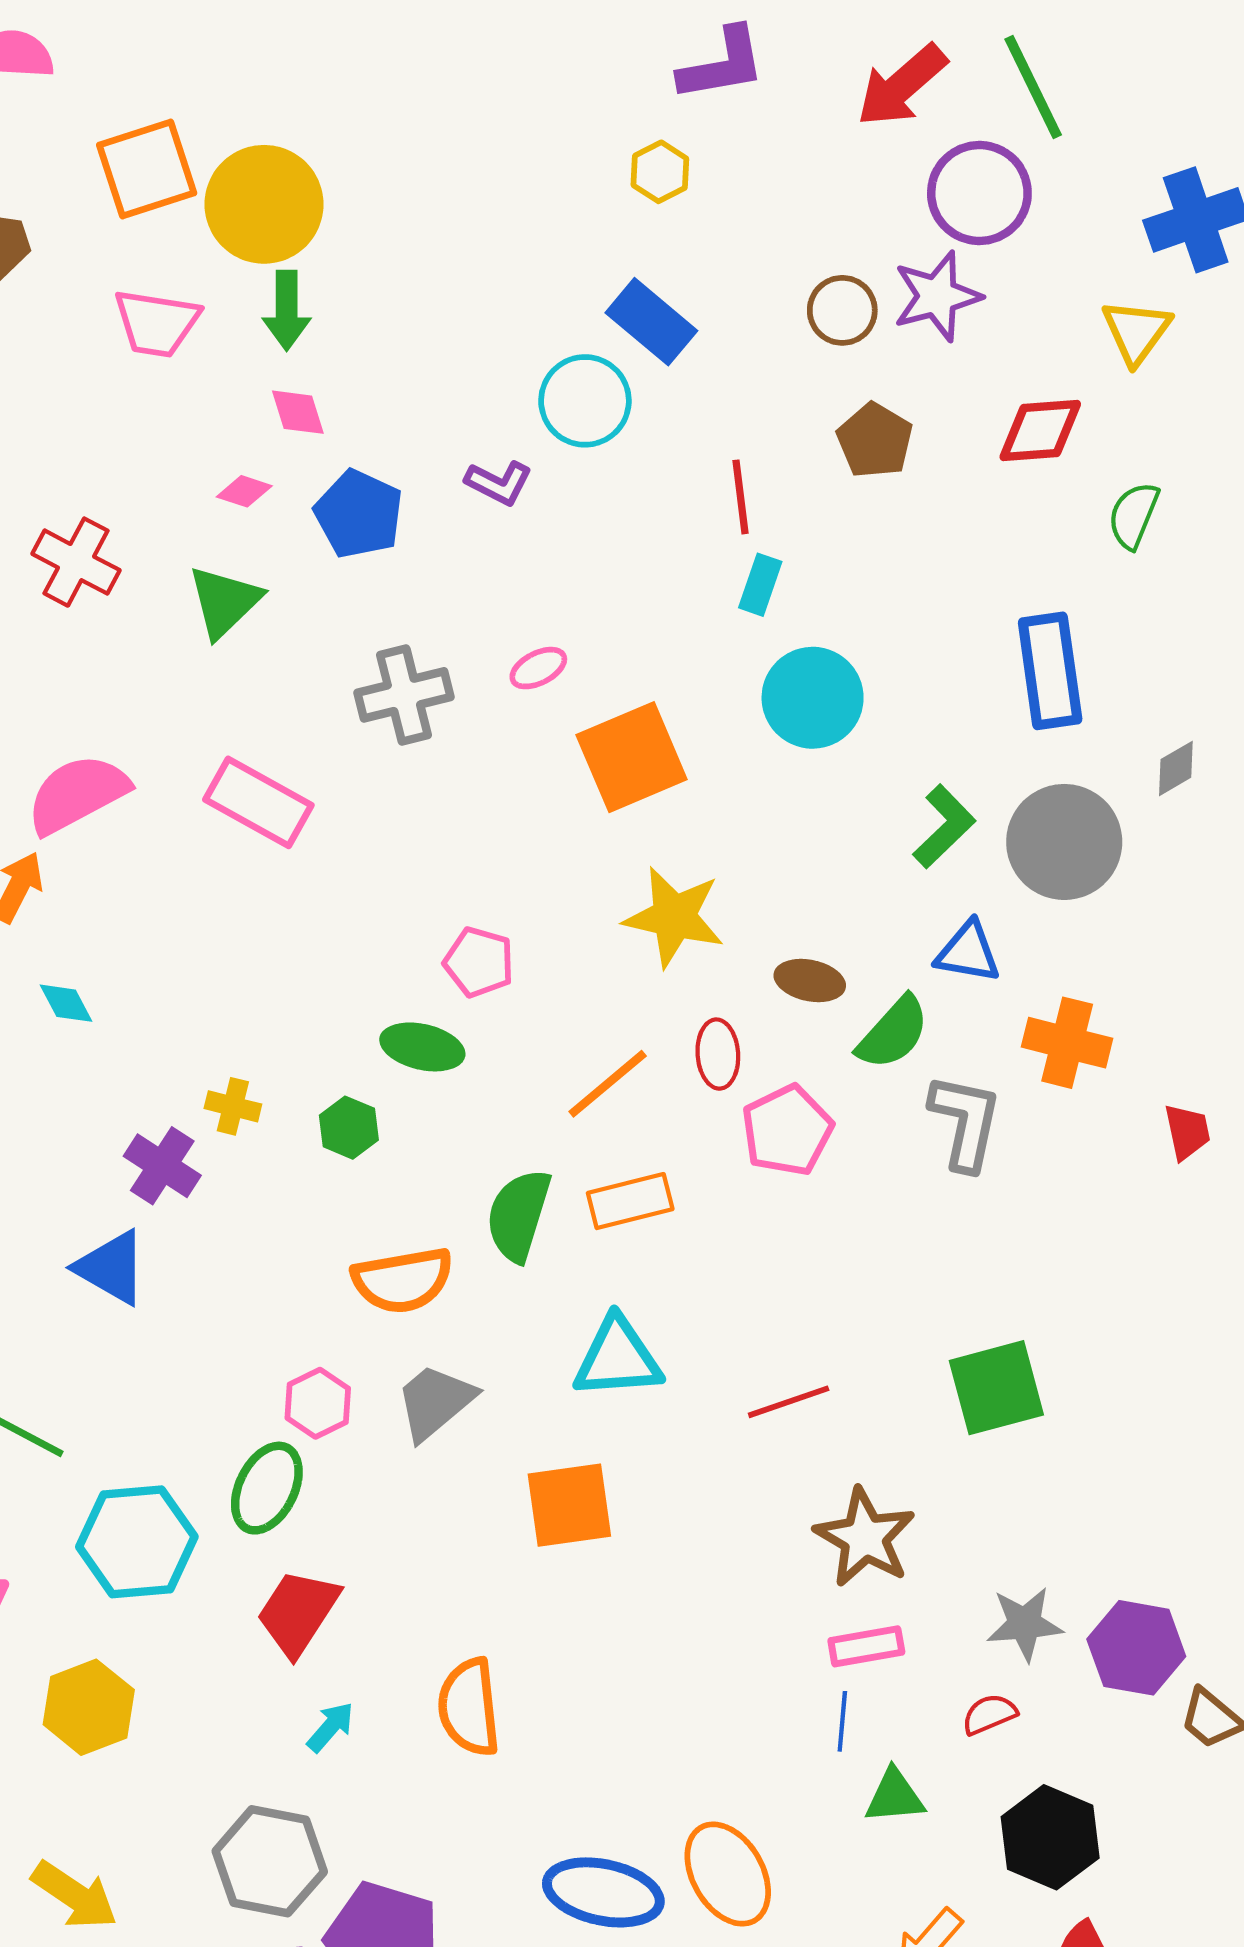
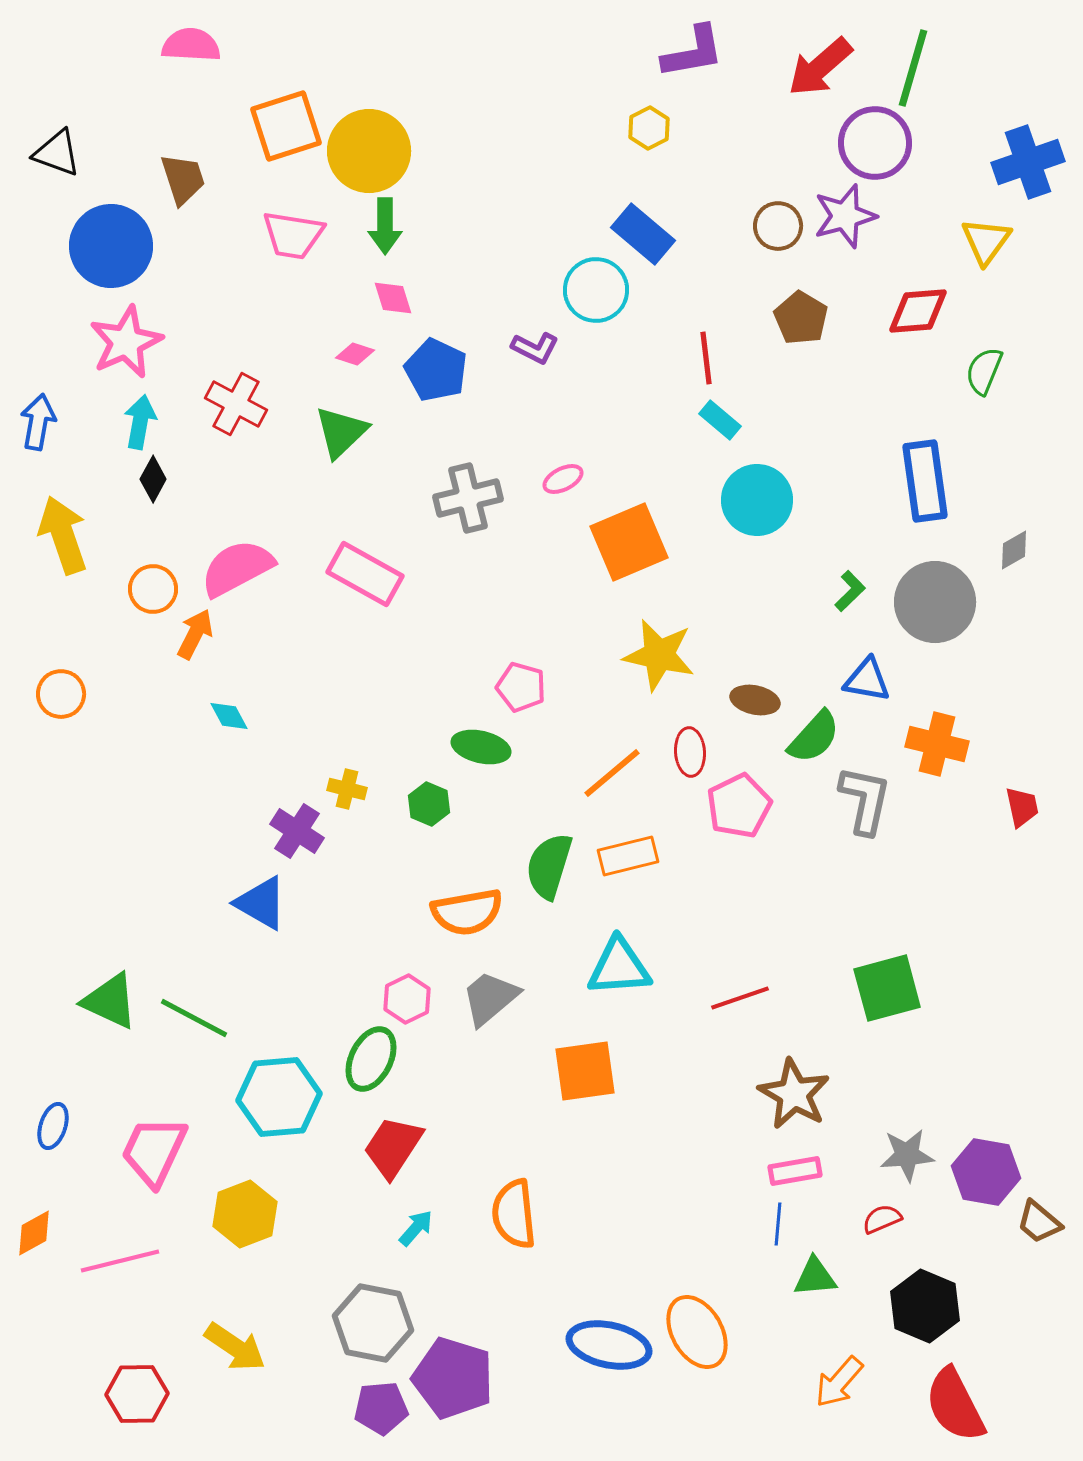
green line: (1033, 87) -> (913, 68), turned 42
cyan rectangle: (760, 585) -> (720, 420), turned -69
green L-shape: (944, 826) -> (850, 591), size x0.7

